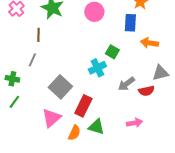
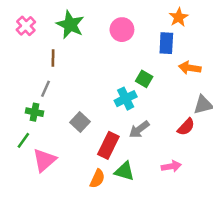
green cross: (12, 79) -> (34, 112), moved
gray arrow: (126, 84) -> (139, 129), moved
gray square: (60, 87) -> (80, 122), size x0.7
red semicircle: (146, 91) -> (186, 127), turned -35
pink triangle: (51, 118) -> (44, 160), moved

